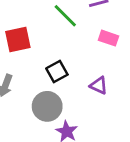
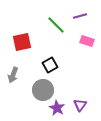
purple triangle: (99, 85) -> (80, 105), moved, turned 40

